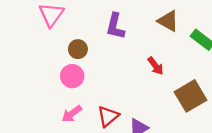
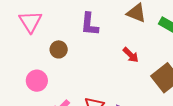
pink circle: (72, 76) -> (37, 81), moved

